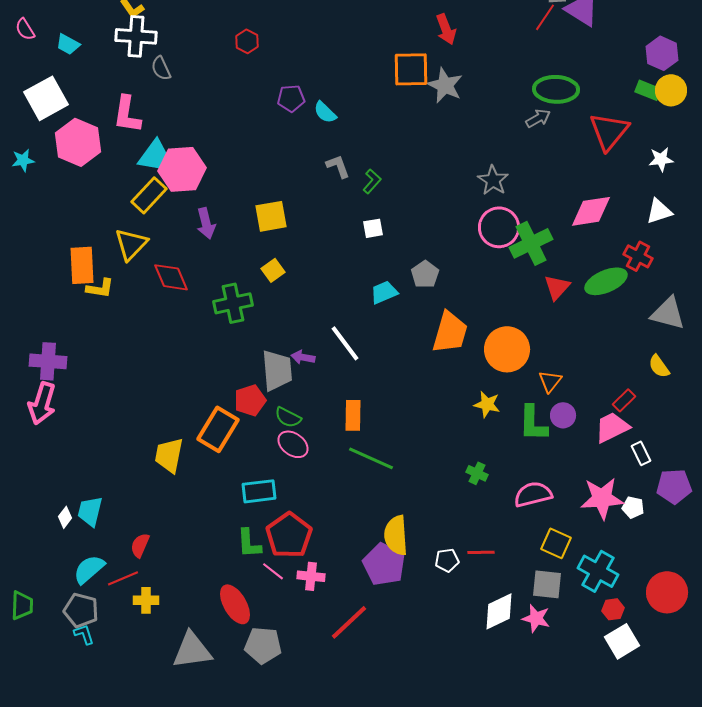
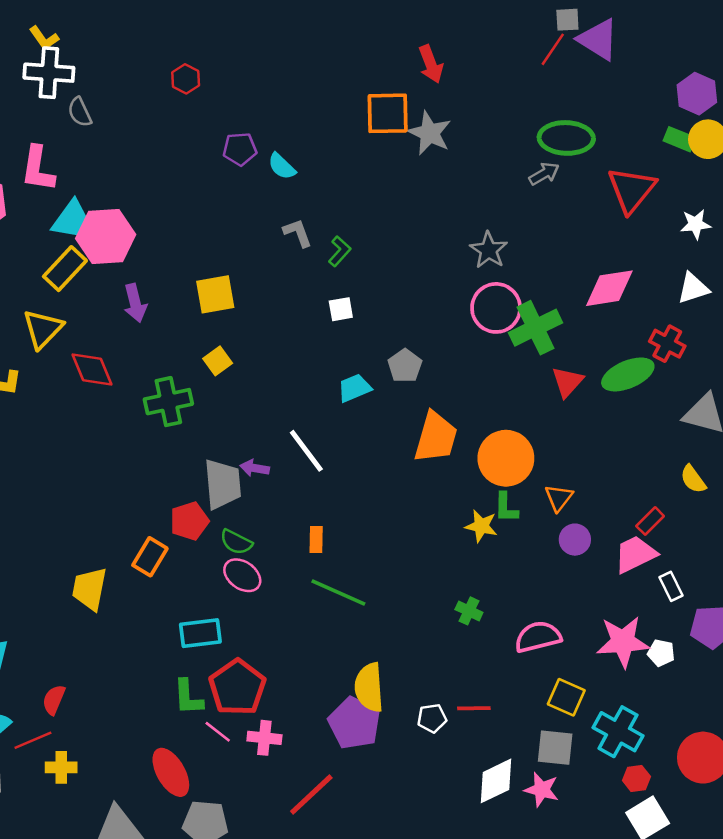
orange rectangle: (353, 415) -> (316, 540), size x0.7
green L-shape: (533, 423) -> (506, 507), moved, size x0.7
orange rectangle: (218, 429) -> (150, 557), size x0.7

